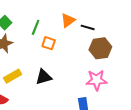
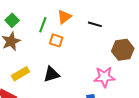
orange triangle: (68, 20) -> (64, 17), moved
brown hexagon: (100, 48) -> (123, 50), moved

